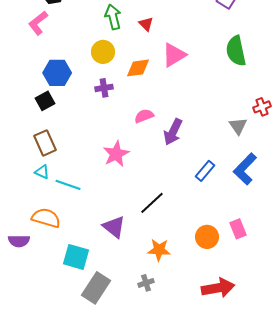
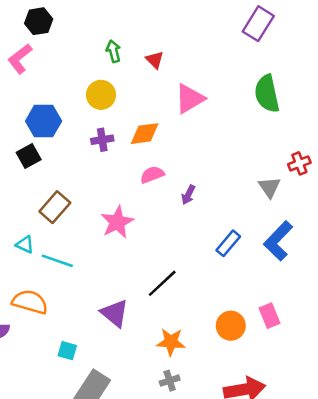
green arrow: (113, 17) -> (113, 51), size x0.7
orange diamond: (138, 68) -> (145, 134), moved
purple arrow: (173, 132) -> (188, 195), size x0.6
brown rectangle: (45, 143) -> (55, 207), moved, turned 65
cyan square: (76, 257) -> (67, 351), size x0.6
gray cross: (146, 283) -> (170, 381), moved

